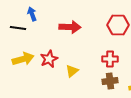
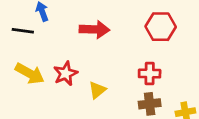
yellow arrow: (23, 59) -> (30, 74), turned 45

